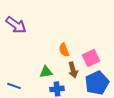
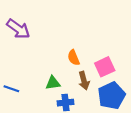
blue line: (14, 86) -> (11, 89), moved

